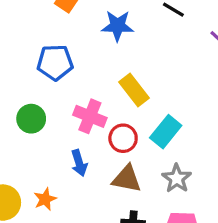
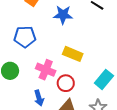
yellow rectangle: (134, 90) -> (73, 54), turned -30
cyan rectangle: (166, 132) -> (104, 79), moved

